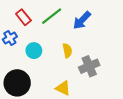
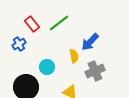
blue arrow: (82, 20) -> (90, 42), moved
cyan circle: (34, 51) -> (47, 67), moved

